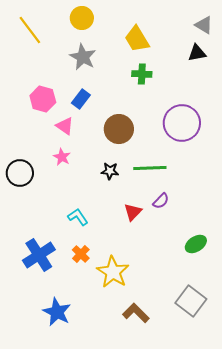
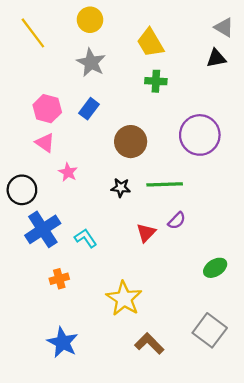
pink triangle: (65, 126) -> (45, 143), moved
orange cross: (81, 254) -> (59, 279), moved, turned 30
blue cross: (39, 255) -> (43, 229), moved

